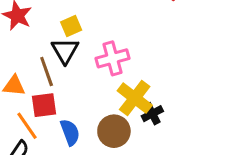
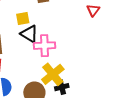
black triangle: (65, 51) -> (29, 34), moved, turned -42

